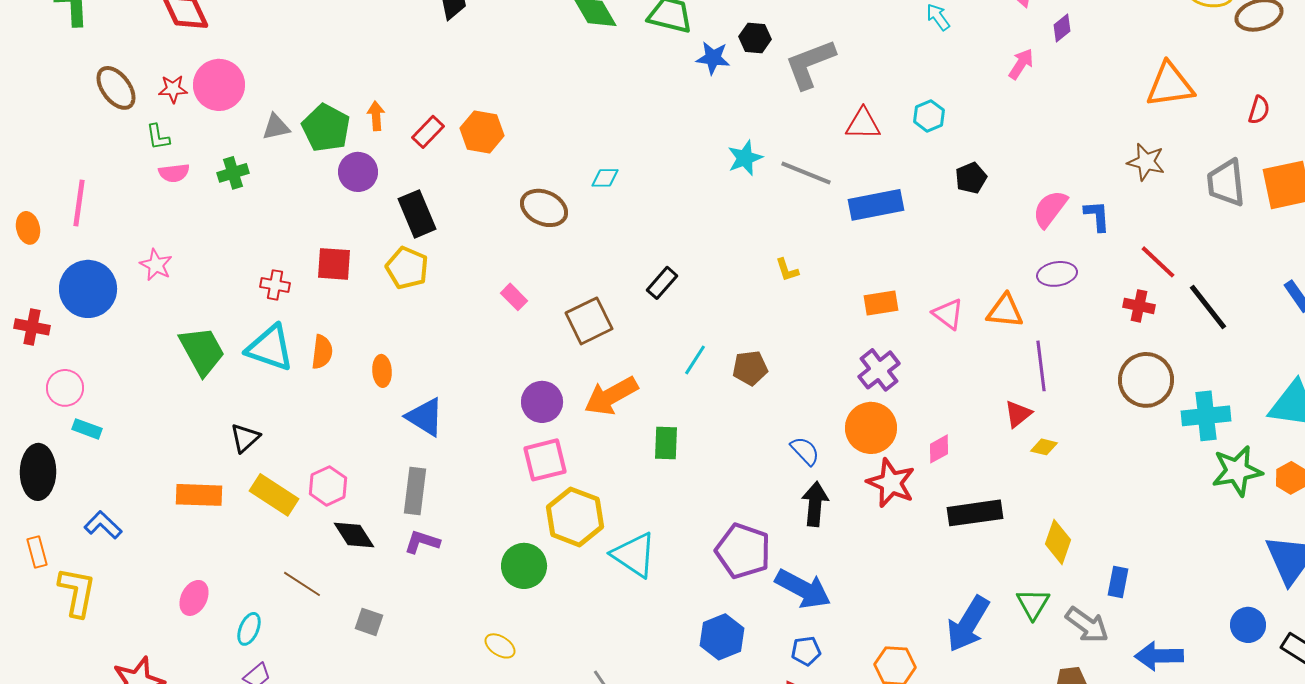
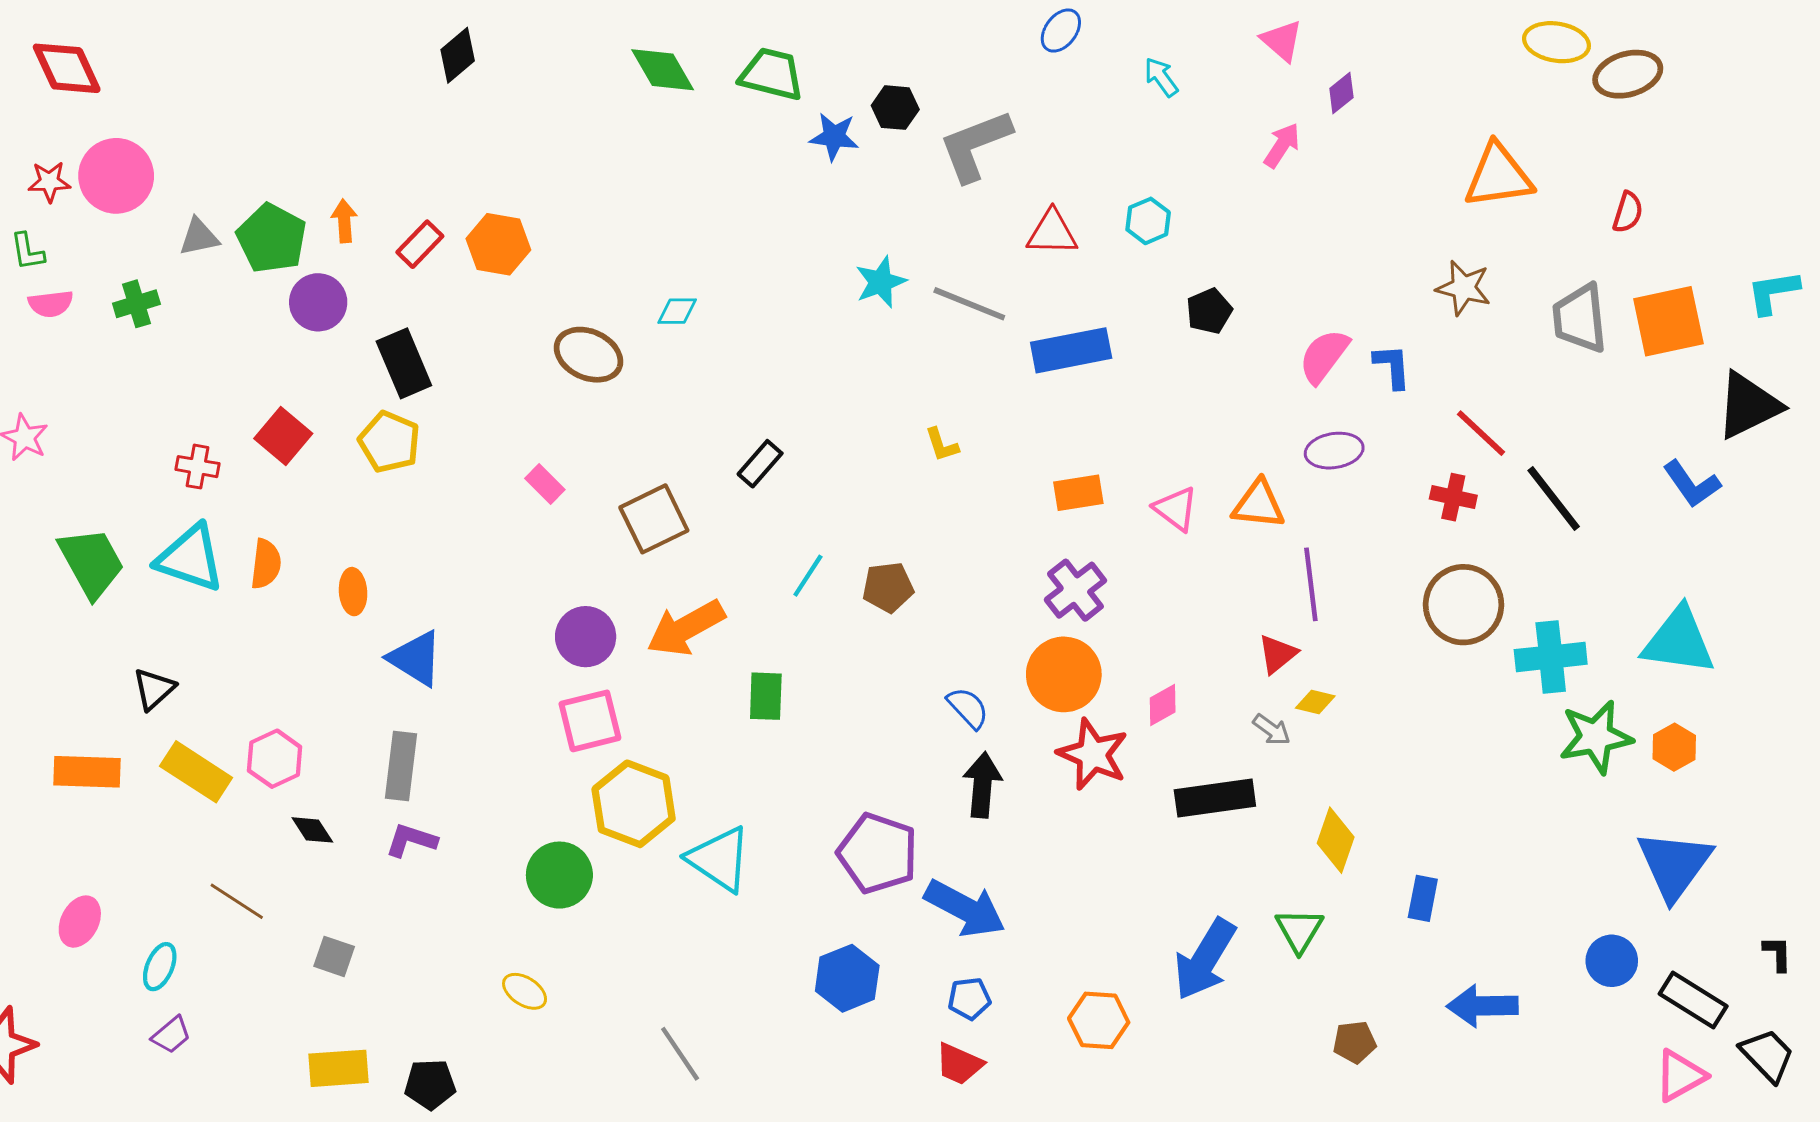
red square: (334, 264) -> (283, 436), turned 36
black diamond: (354, 535) -> (312, 830), size x0.7
gray arrow: (1087, 625) -> (1272, 730), moved, size x0.6

